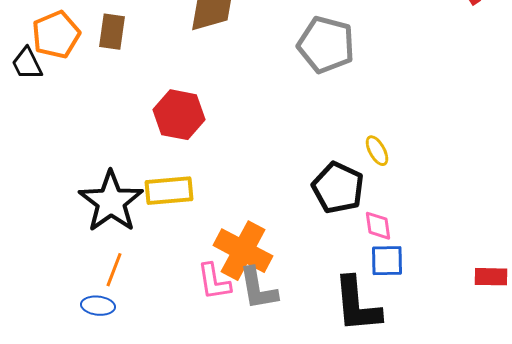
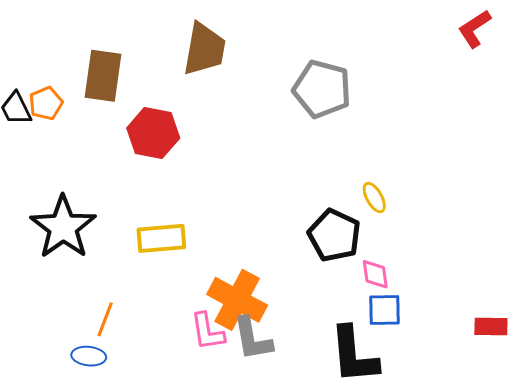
brown rectangle: (112, 32) -> (103, 76), size x1.4
orange pentagon: (56, 35) -> (46, 103), moved, size x0.7
red hexagon: (179, 115) -> (153, 133), moved
black star: (111, 202) -> (63, 227), moved

